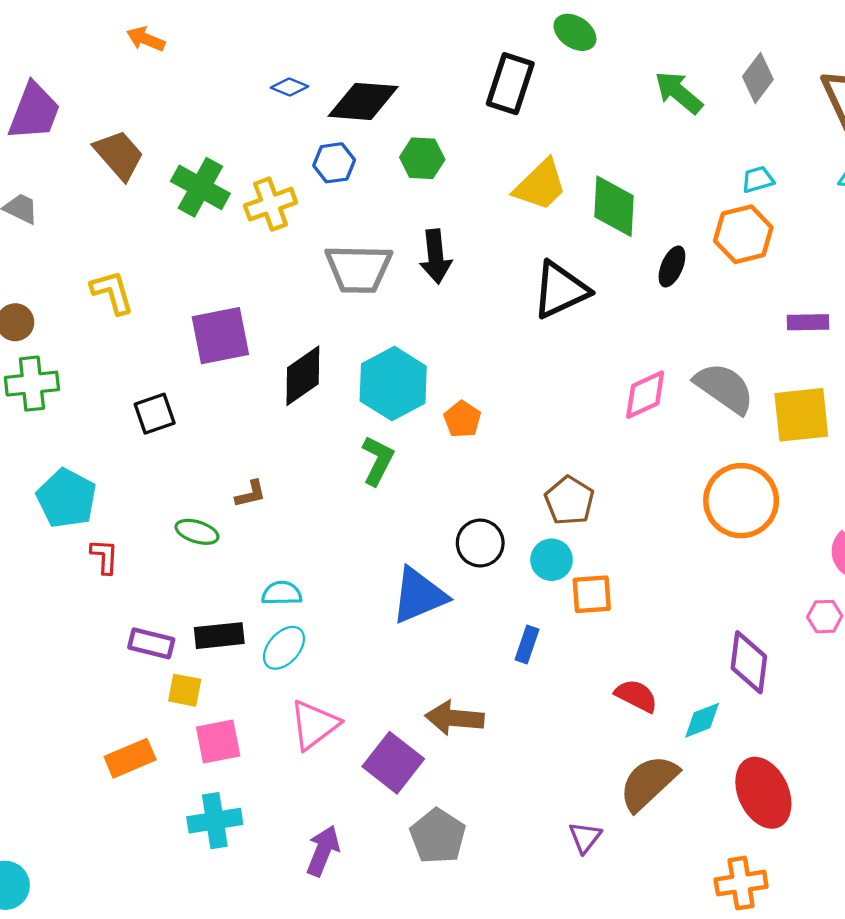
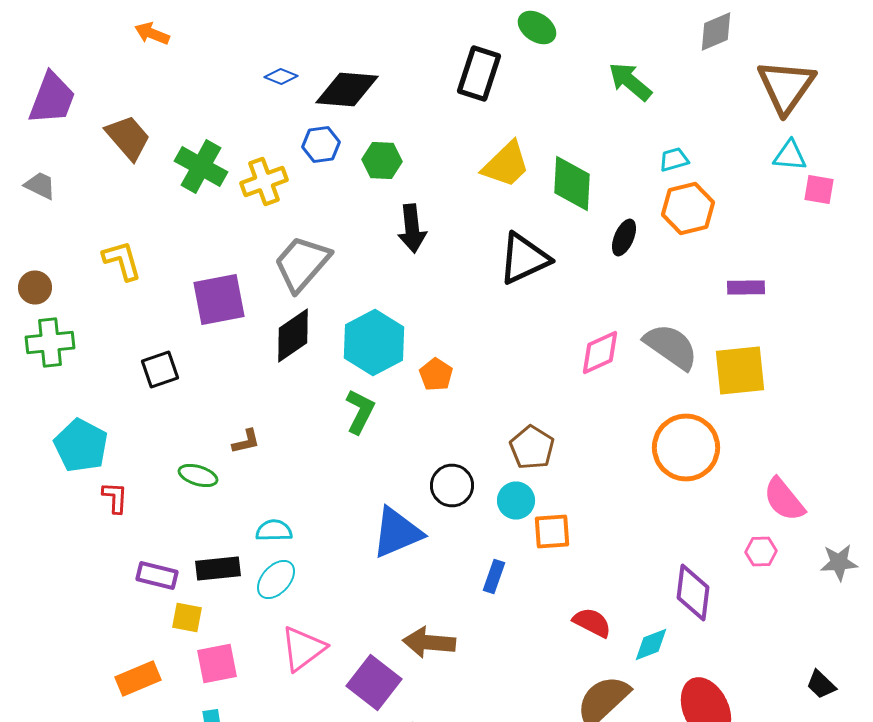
gray diamond: (758, 78) -> (716, 32), moved, turned 30
green hexagon: (422, 158) -> (382, 160), moved
cyan trapezoid: (758, 180) -> (674, 160), moved
gray trapezoid: (359, 269) -> (302, 264), moved, turned 130

